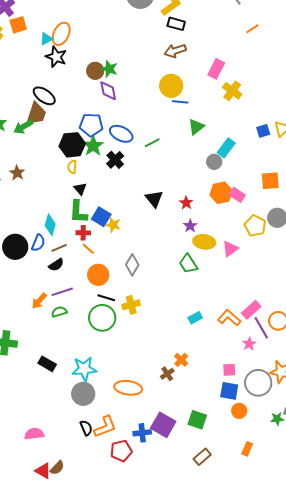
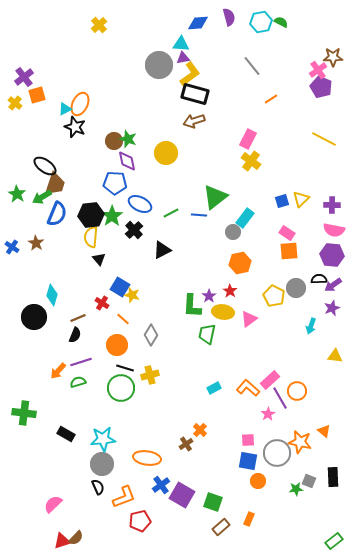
black rectangle: (176, 24) -> (195, 94), size x1.5
pink rectangle: (216, 69) -> (248, 139), moved
yellow circle: (171, 86) -> (166, 153), moved
black ellipse: (44, 96) -> (45, 166), moved
blue line: (180, 102) -> (199, 215), moved
blue pentagon: (91, 125) -> (115, 183), moved
green triangle: (196, 127) -> (215, 197), size x1.5
yellow semicircle: (72, 167) -> (91, 237), size x1.5
pink rectangle: (237, 195) -> (287, 233), moved
black triangle: (154, 199) -> (162, 250), moved, turned 42
red star: (186, 203) -> (230, 291), moved
green L-shape: (78, 212) -> (192, 306), moved
cyan diamond: (50, 225) -> (52, 295), moved
red cross: (83, 233) -> (102, 303), turned 32
blue semicircle: (38, 243) -> (57, 214), moved, size x1.4
orange line: (88, 249) -> (123, 319), moved
green trapezoid: (188, 264) -> (207, 334), turned 45
black semicircle: (56, 265) -> (75, 335), turned -35
green square: (197, 420) -> (213, 502), moved
black semicircle: (86, 428) -> (98, 487), moved
blue cross: (142, 433) -> (161, 485), moved, turned -30
pink semicircle: (34, 434) -> (53, 504), turned -36
orange rectangle: (247, 449) -> (249, 519), moved
red triangle: (43, 471) -> (62, 541), turned -48

